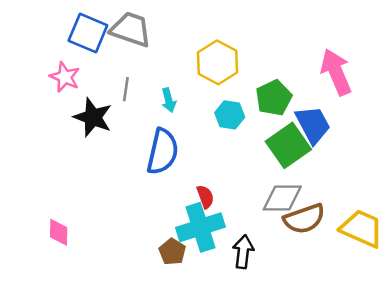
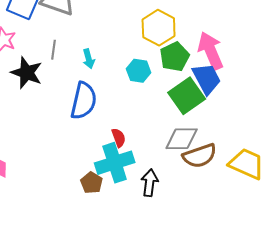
yellow hexagon: (218, 62) -> (159, 28), moved
pink arrow: (336, 72) -> (211, 51), moved

